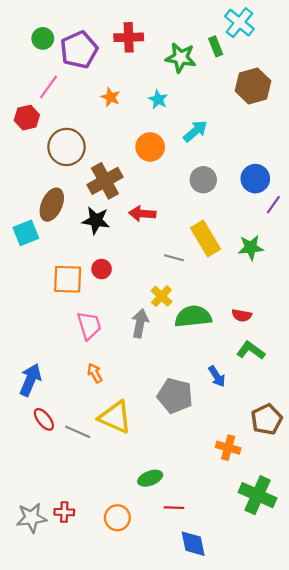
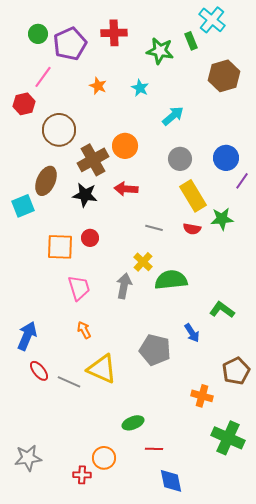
orange circle: (150, 147) -> (125, 146), moved
yellow rectangle: (206, 239) -> (193, 196), moved
red semicircle: (242, 315) -> (192, 229), moved
red cross: (64, 512) -> (82, 475), moved

